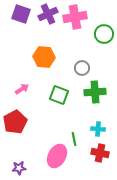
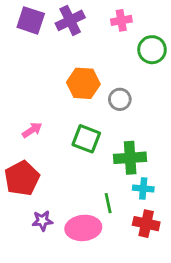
pink cross: (75, 17) -> (121, 20), moved, size x0.6
orange hexagon: (44, 57) -> (83, 83), moved
green cross: (95, 92) -> (130, 158), moved
pink ellipse: (57, 156) -> (83, 228), turned 55
purple star: (19, 168) -> (42, 221), moved

